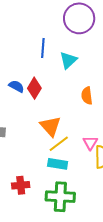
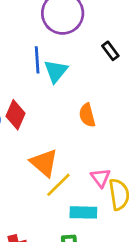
blue line: (43, 48) -> (37, 60), moved
cyan rectangle: (58, 164) -> (83, 212), moved

